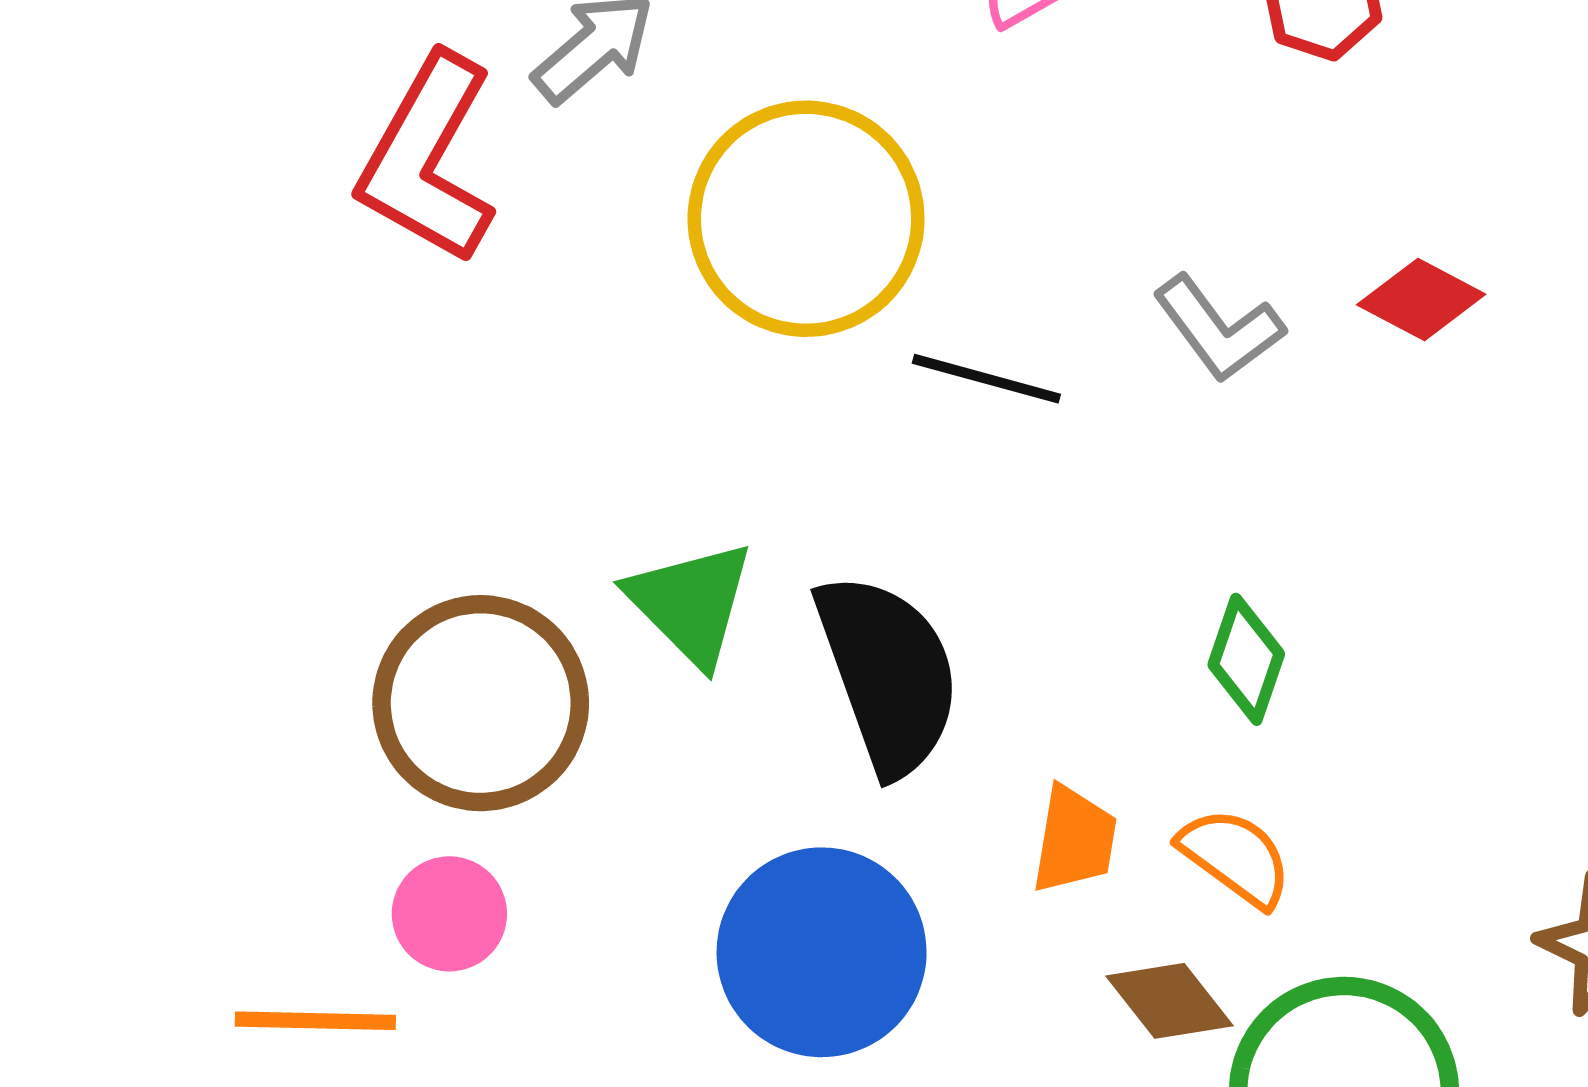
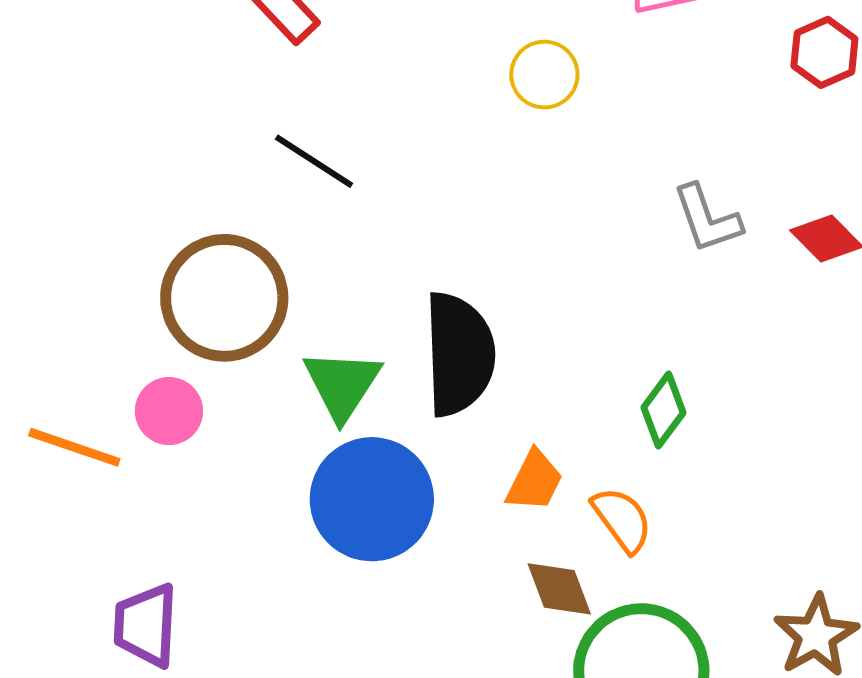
yellow circle: (806, 219) -> (544, 75), moved, size x0.5
black line: (986, 379) -> (314, 161), moved
green triangle: (691, 603) -> (342, 384), moved

